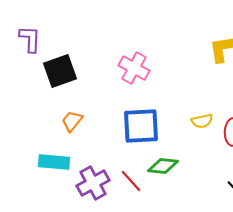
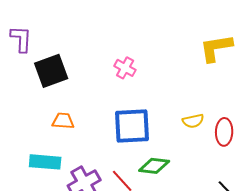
pink cross: (134, 68) -> (125, 68), size x0.7
orange trapezoid: (72, 121) -> (63, 121), turned 55

